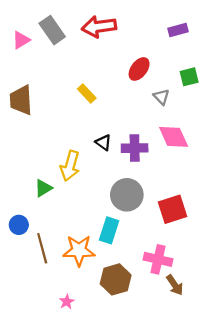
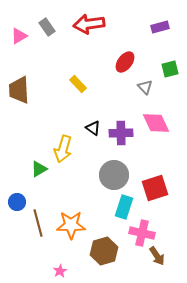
gray rectangle: (52, 30) -> (47, 27), size x0.7
cyan rectangle: (109, 230) -> (124, 207), moved

